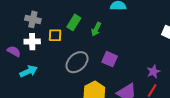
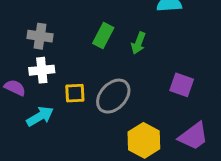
yellow square: (55, 35) -> (75, 93), moved
purple square: (110, 59) -> (182, 85), moved

